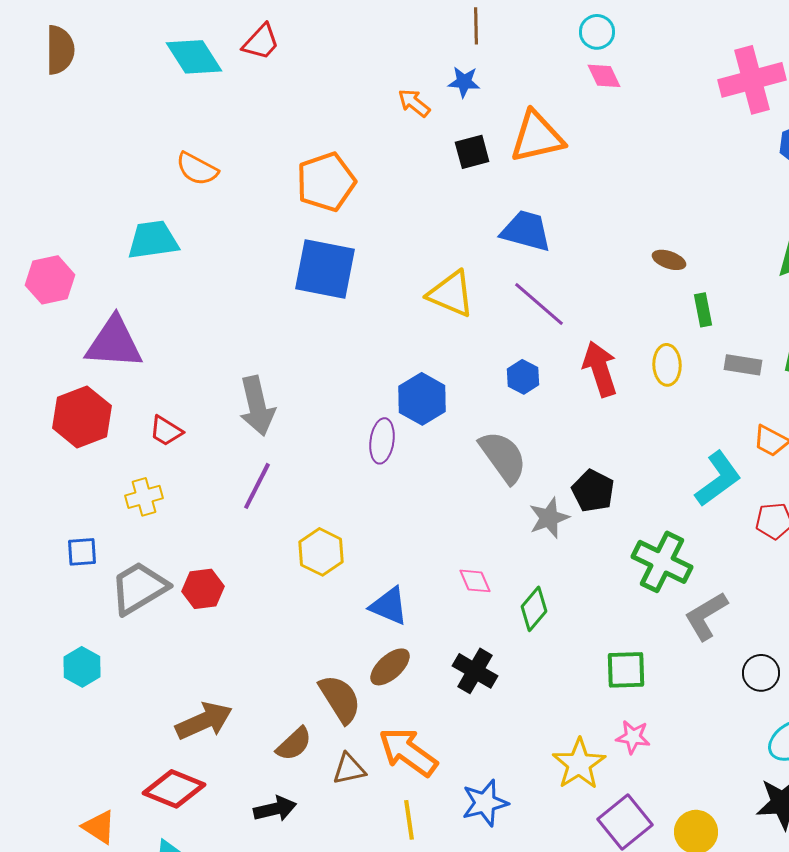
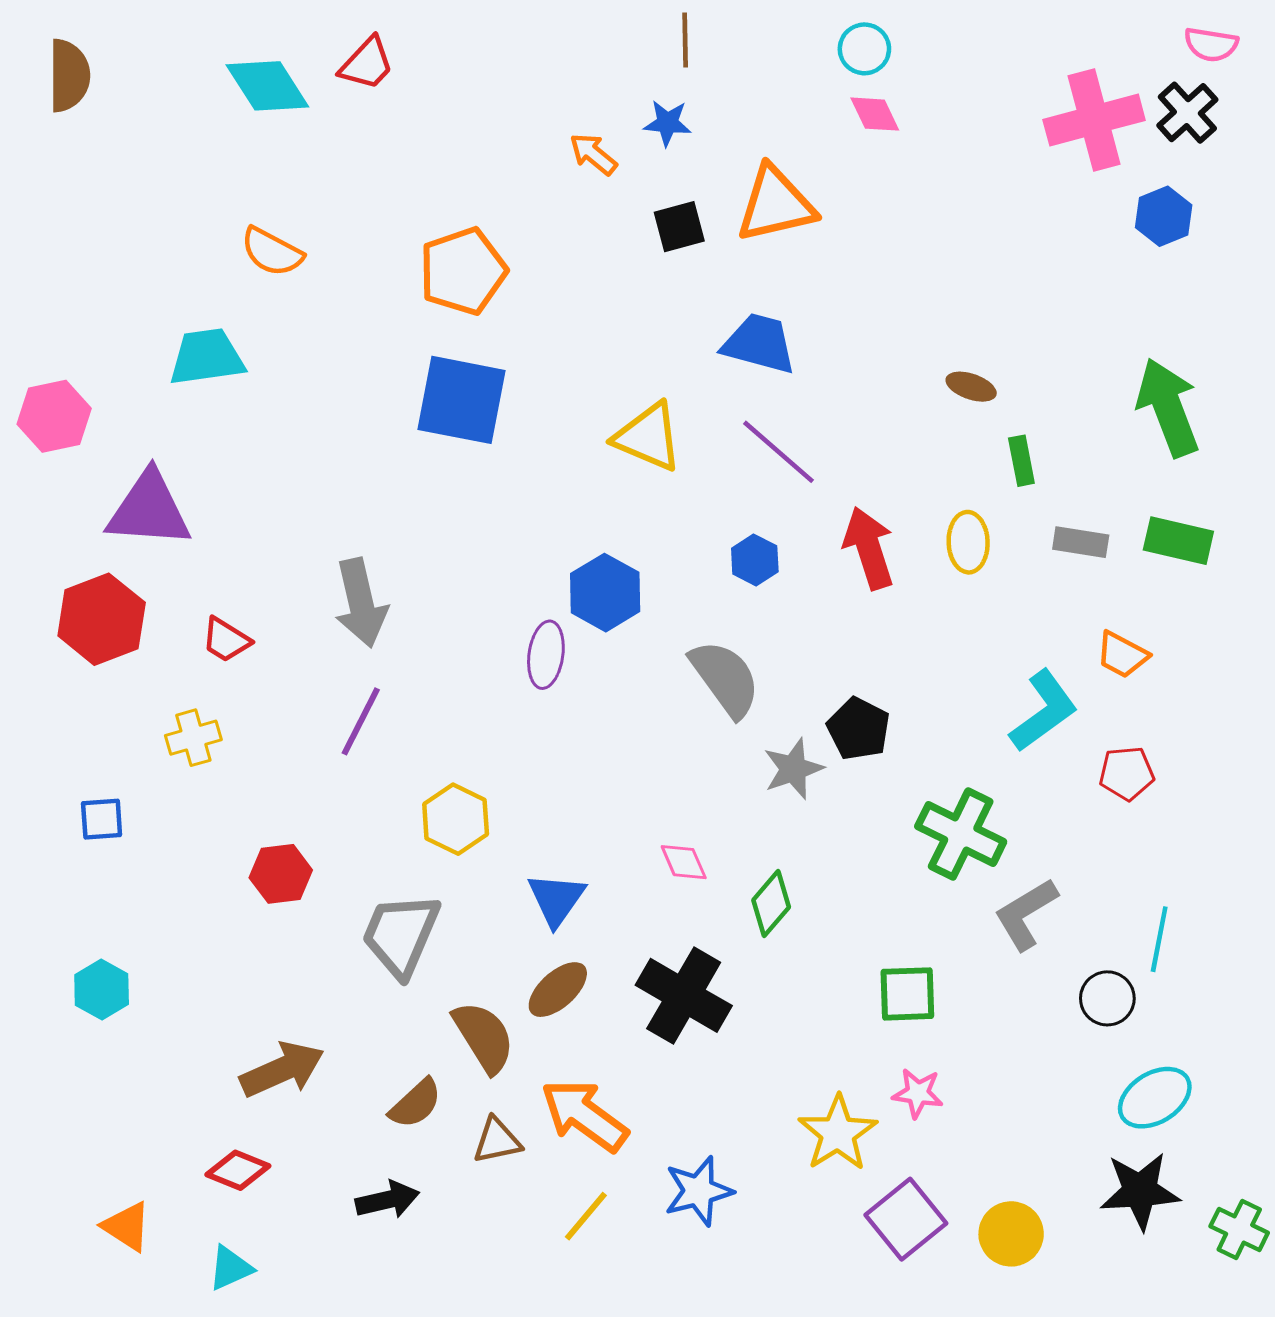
gray trapezoid: (139, 588) -> (401, 935), moved, turned -36
blue triangle: (389, 606) -> (556, 899), turned 42
black cross: (475, 671) -> (684, 995), size x1.4
red diamond: (174, 789) -> (238, 1170), size x0.7
yellow line: (409, 820) -> (586, 1216), turned 48

